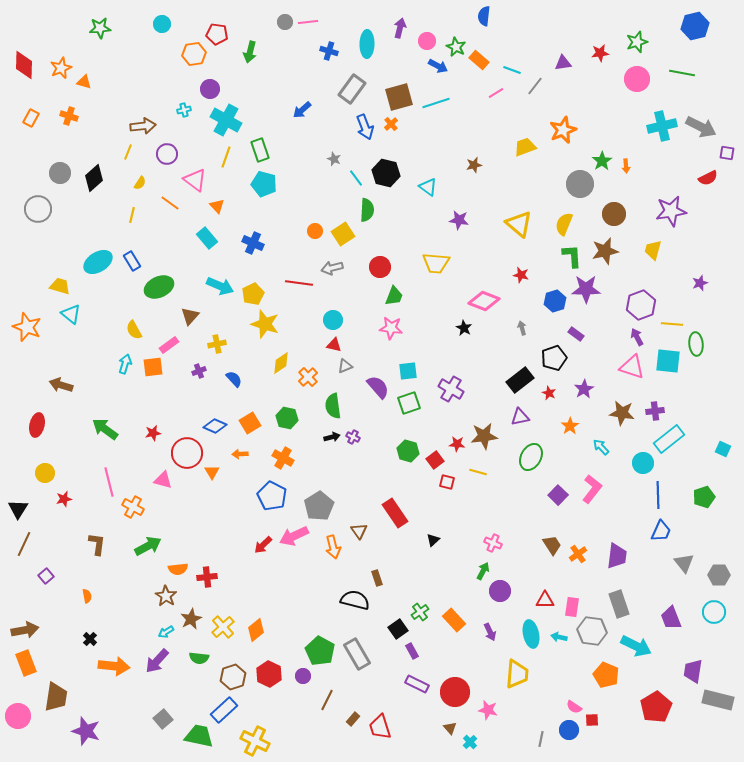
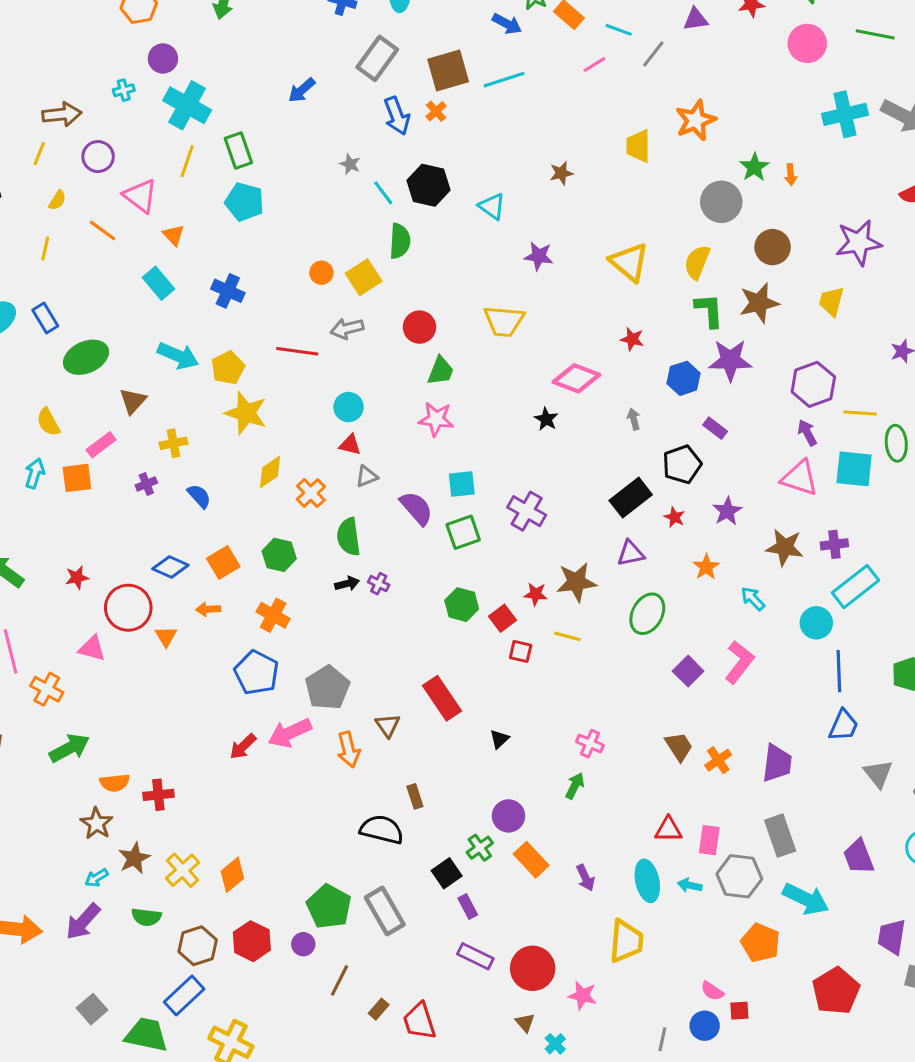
yellow trapezoid: (525, 147) -> (638, 146), turned -70
purple circle: (500, 591) -> (508, 816), moved

